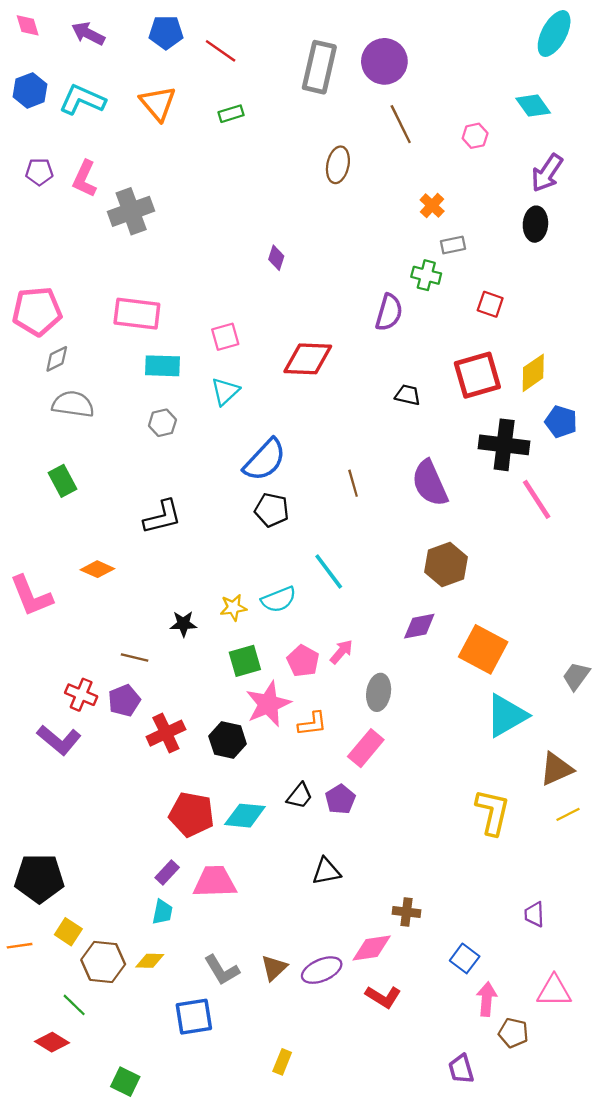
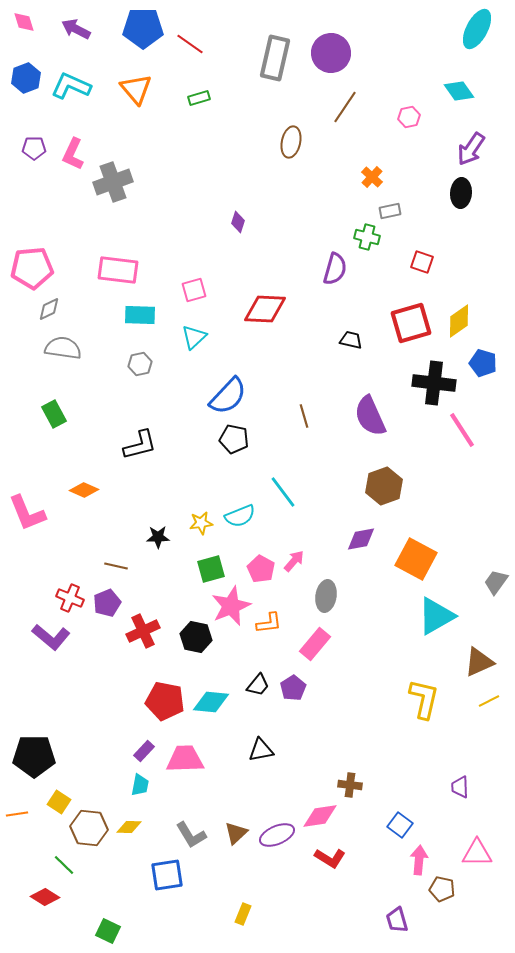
blue pentagon: (166, 32) -> (143, 28), size x1.4
brown line: (401, 124) -> (345, 107), turned 60
black triangle: (326, 871) -> (261, 750), moved

